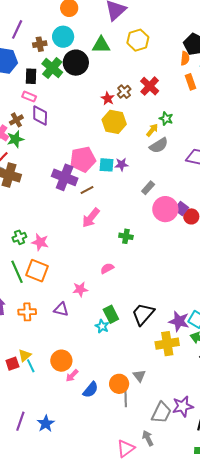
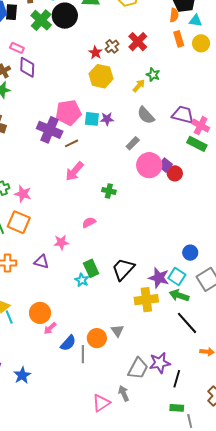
black rectangle: (31, 76) -> (11, 12), moved
gray semicircle: (159, 145) -> (146, 115), moved, turned 78
gray line: (126, 398) -> (83, 354), moved

